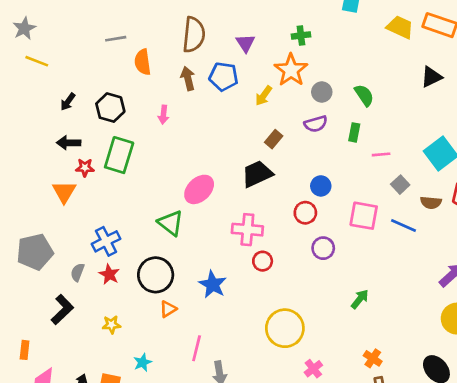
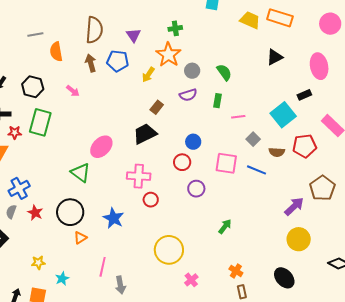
pink arrow: (163, 115) -> (73, 91), turned -56
blue cross: (106, 241) -> (19, 188), moved
yellow star: (111, 325) -> (38, 263), moved

